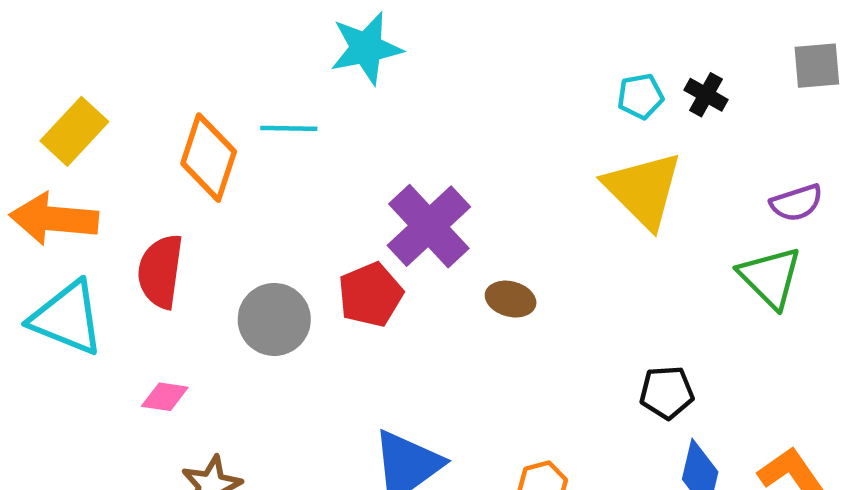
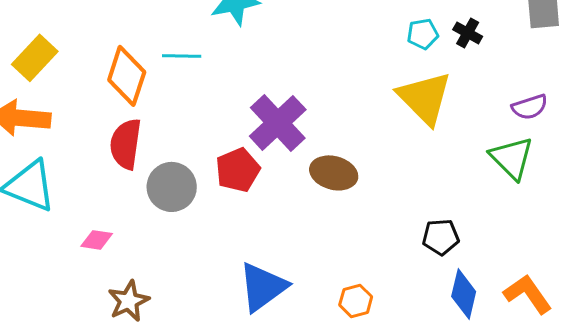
red semicircle: (160, 271) -> (126, 144), moved
brown ellipse: (511, 299) -> (334, 173), size x1.4

